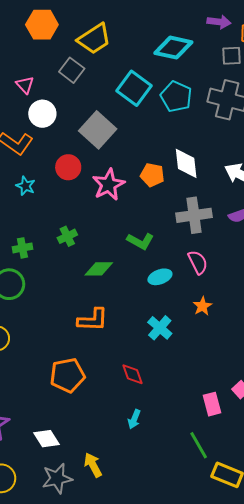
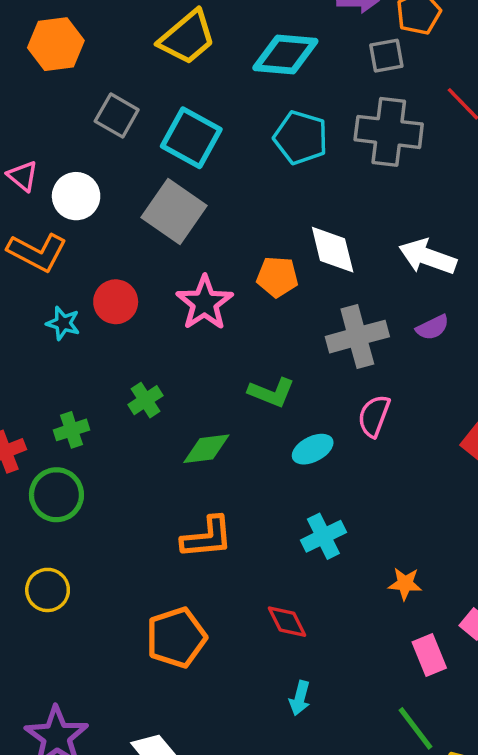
yellow trapezoid: (94, 39) -> (187, 37), moved
pink triangle: (25, 85) -> (23, 176), moved
cyan square: (134, 88) -> (191, 138), moved
red circle: (68, 167) -> (116, 302), moved
pink semicircle: (198, 262) -> (374, 416), turned -125
orange star: (202, 306) -> (405, 584), moved, turned -30
cyan cross: (160, 328) -> (323, 536), turned 30

